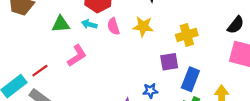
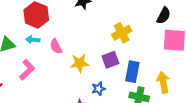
pink semicircle: (113, 26) -> (56, 46), moved
yellow star: (143, 27) -> (80, 63), moved

